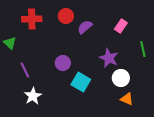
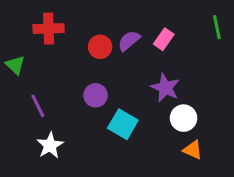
red circle: (66, 16) -> (100, 47), moved
pink rectangle: (121, 26) -> (164, 39), moved
green line: (143, 49) -> (217, 27), moved

